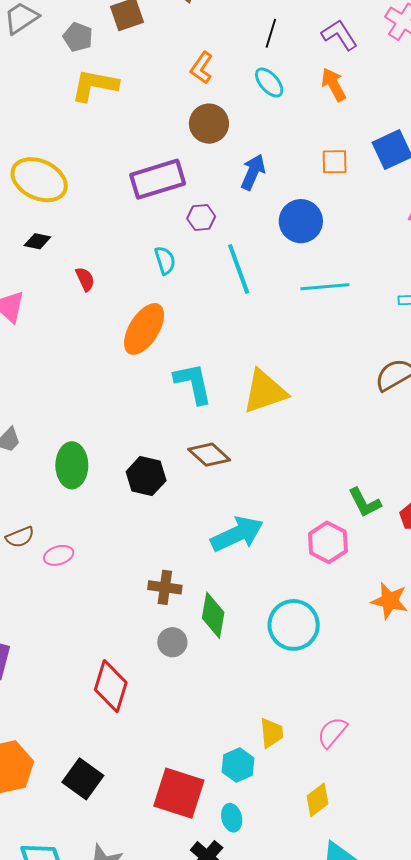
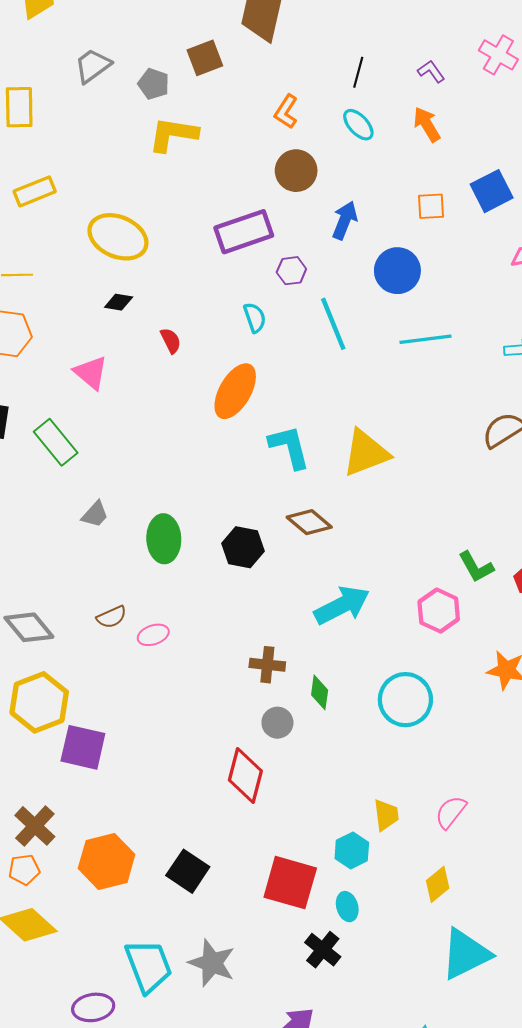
purple L-shape: (339, 35) -> (431, 71), size x0.7
green diamond: (213, 615) -> (320, 692), size x0.7
red diamond: (111, 686) -> (245, 775), moved

